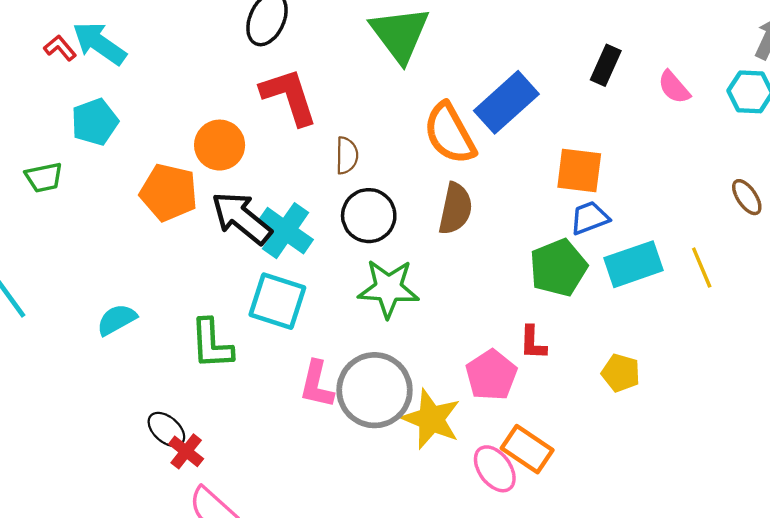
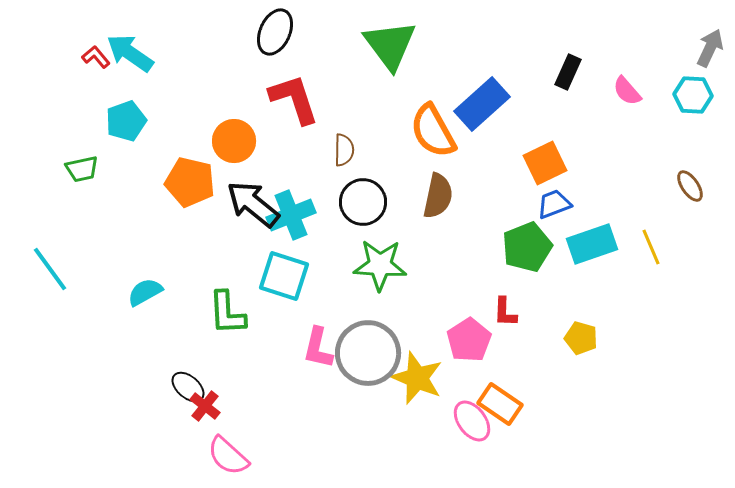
orange square: (579, 170) -> (545, 163), turned -33
cyan cross: (285, 231) -> (291, 215), turned 33

